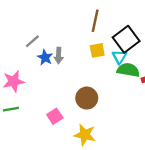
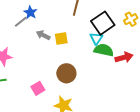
yellow square: (97, 50) -> (61, 38), moved
gray arrow: (59, 55) -> (43, 35), turned 112
blue star: (45, 57) -> (30, 12), moved

